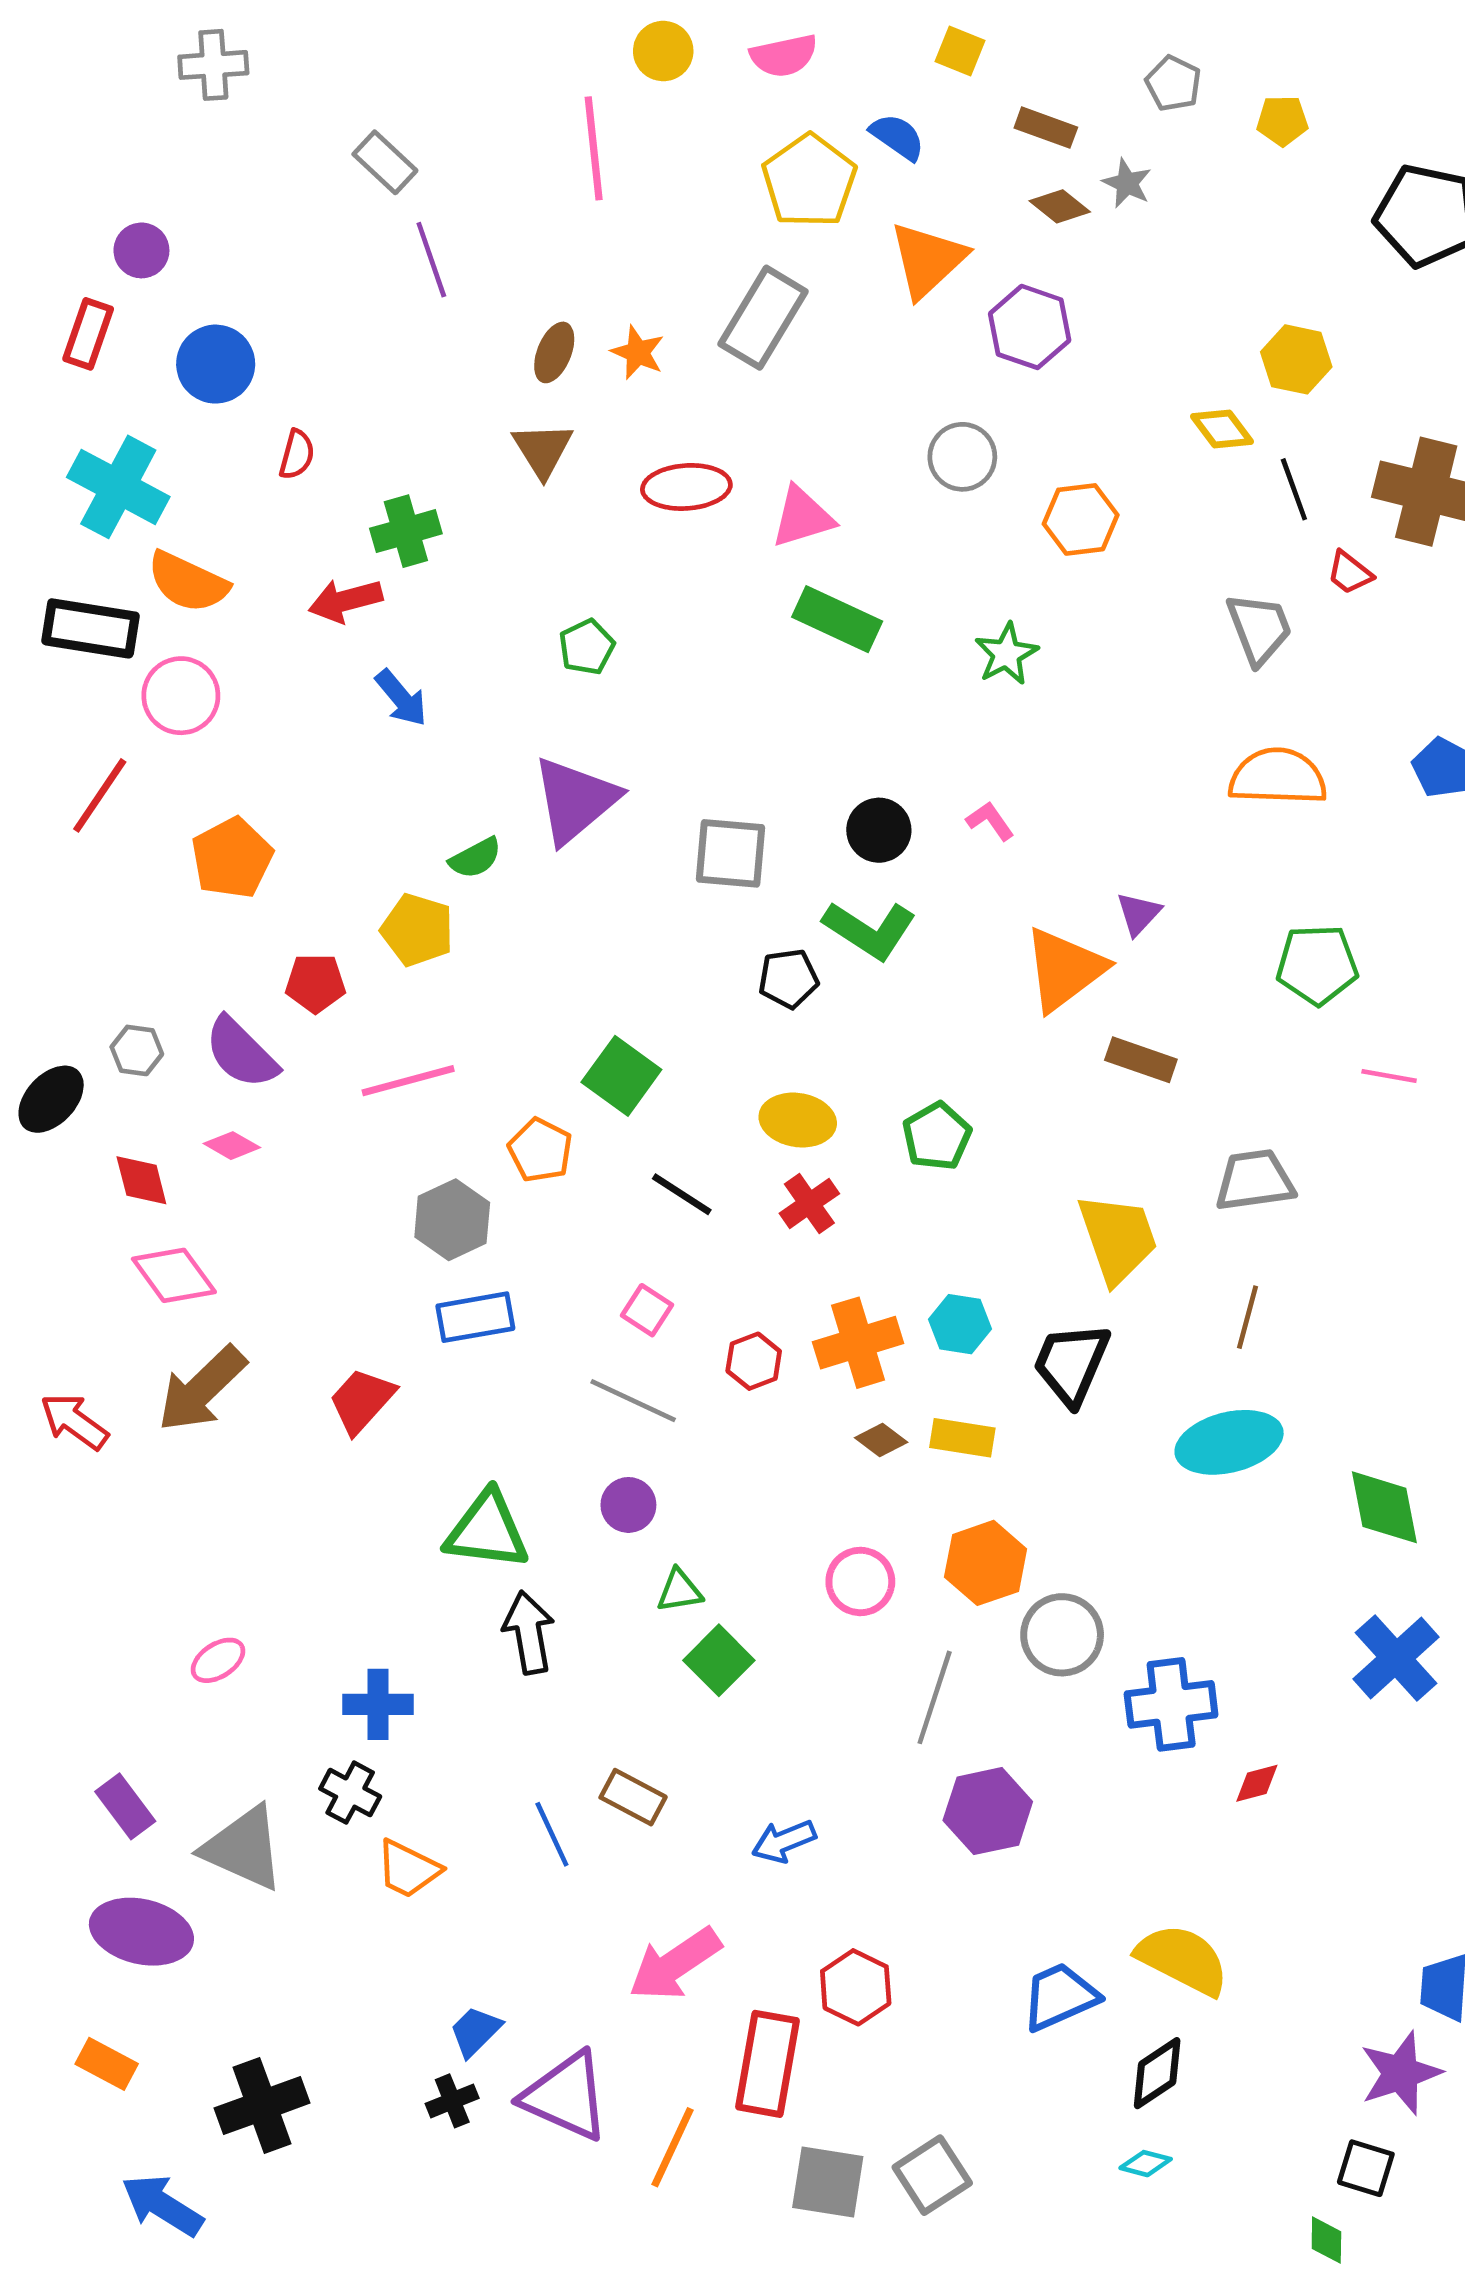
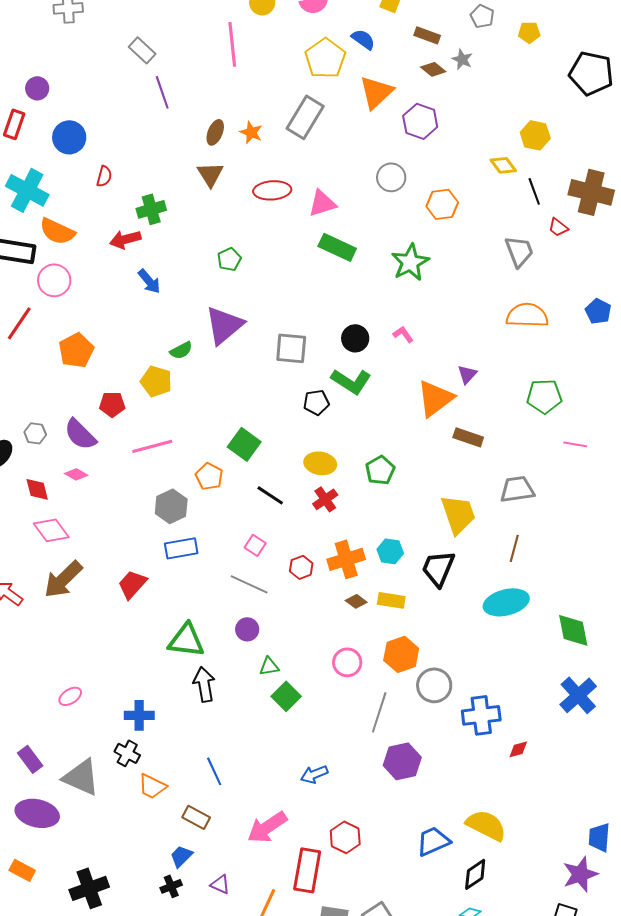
green star: (1006, 654) -> (410, 262), size x1.4
brown rectangle: (633, 1797) -> (196, 817), moved
purple triangle: (566, 2096) -> (220, 884), size x0.5

